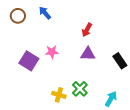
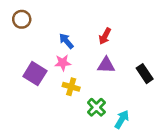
blue arrow: (45, 13) -> (66, 41), moved
yellow cross: (59, 95) -> (71, 87), moved
cyan arrow: (111, 99) -> (122, 119), moved

